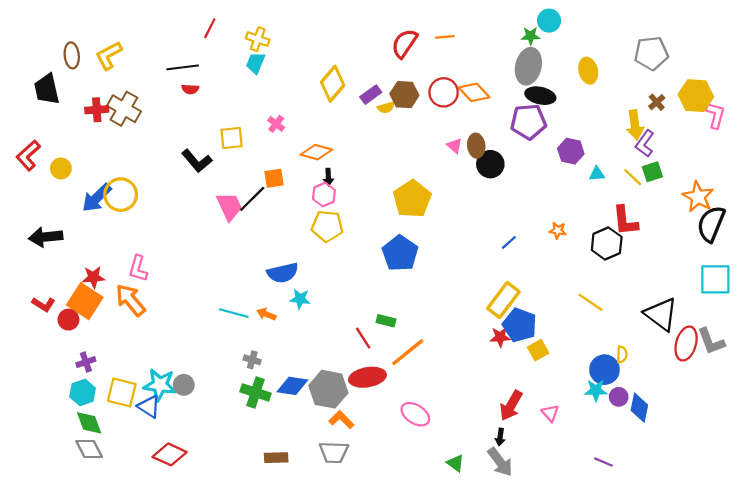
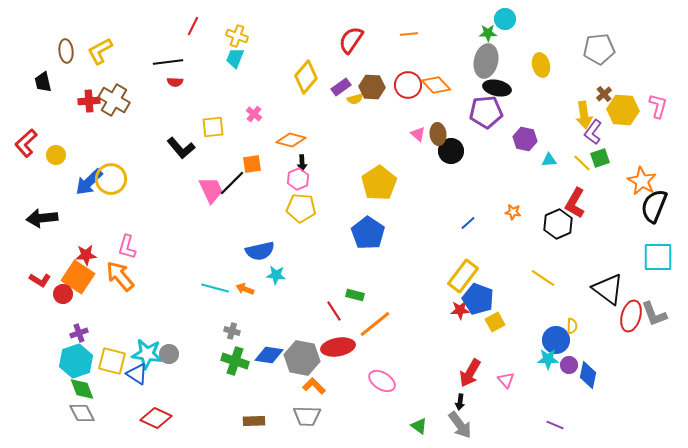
red semicircle: (404, 43) -> (351, 40), moved
black trapezoid: (47, 89) -> (43, 82), size x0.7
yellow hexagon: (696, 96) -> (623, 110), moved
red L-shape: (625, 221) -> (575, 203), turned 36
cyan hexagon: (83, 392) -> (76, 361), size x1.4

